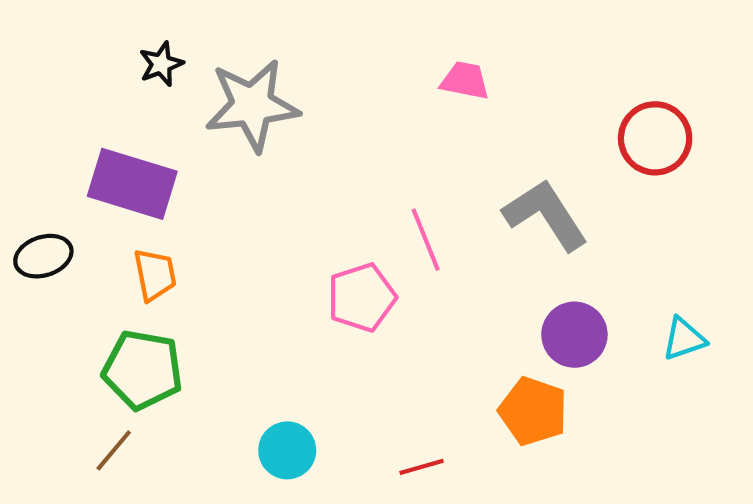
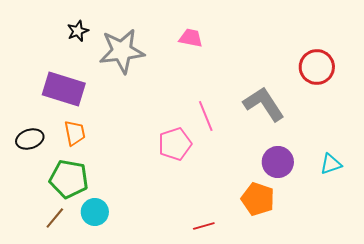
pink trapezoid: (465, 80) -> (191, 38), moved
black ellipse: (43, 256) -> (30, 139), moved
cyan circle: (287, 450) -> (95, 212), moved

